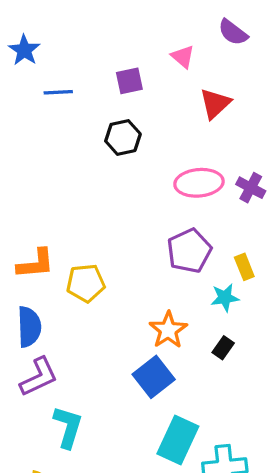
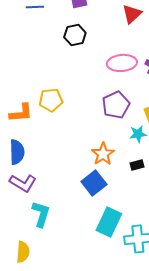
yellow pentagon: (86, 283) -> (51, 100), moved
black rectangle: (223, 348) -> (137, 165), turned 40
purple L-shape: (39, 377) -> (23, 183), turned 56

